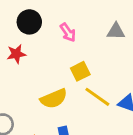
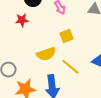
yellow line: (97, 97) -> (70, 67), moved

